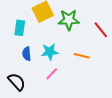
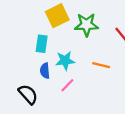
cyan rectangle: (20, 28) -> (42, 44), moved
blue semicircle: (27, 54) -> (45, 71), moved

